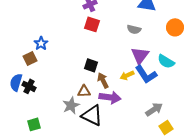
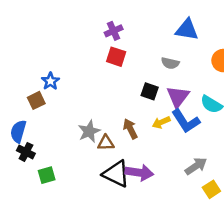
black square: (91, 65) -> (150, 91), moved
black cross: (29, 86) -> (26, 152), moved
purple arrow: (110, 97) -> (139, 173), moved
gray star: (71, 105) -> (89, 131), moved
green square: (34, 124) -> (47, 175), moved

